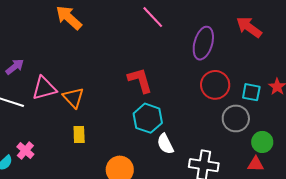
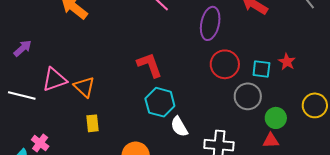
purple arrow: (15, 67) -> (23, 48), moved

